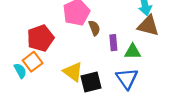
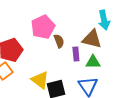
brown triangle: (148, 26) -> (92, 39), moved

